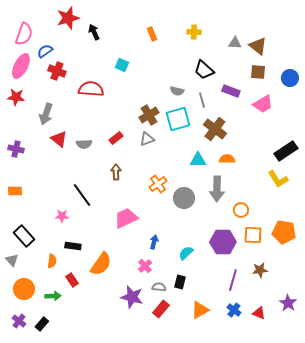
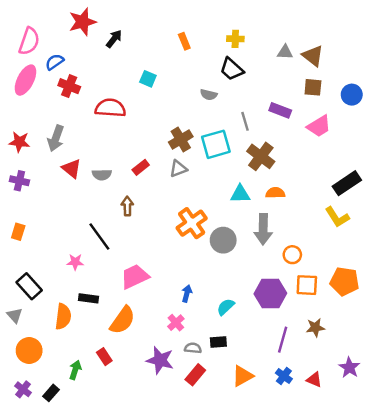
black arrow: (94, 32) -> (114, 39), turned 63
black trapezoid: (204, 70) -> (232, 69), moved
gray semicircle: (177, 91) -> (209, 95), moved
red star: (16, 97) -> (19, 142), moved
brown arrow: (116, 172) -> (127, 206), moved
orange cross: (158, 184) -> (192, 223), size x1.4
orange rectangle: (15, 191) -> (18, 232), turned -72
pink trapezoid: (126, 218) -> (135, 277), moved
orange semicircle: (52, 261) -> (63, 317), size x1.5
red rectangle: (72, 280) -> (104, 357), moved
black rectangle: (180, 282) -> (218, 342), turned 72
green arrow: (53, 296) -> (75, 370), moved, turned -70

